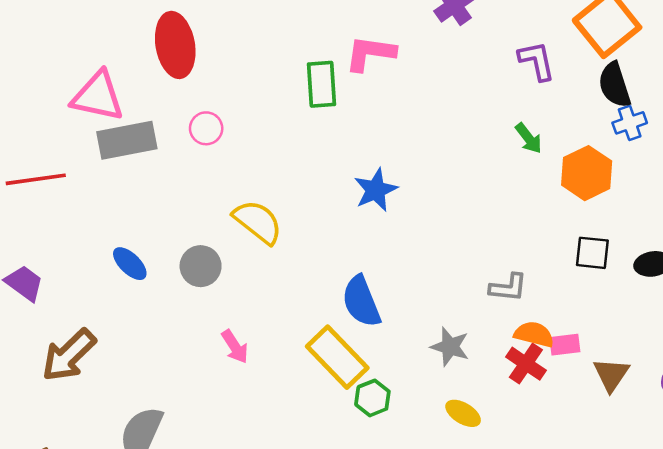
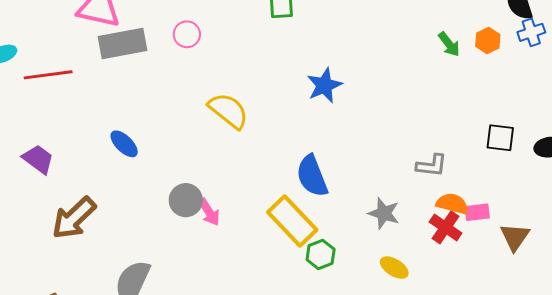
orange hexagon: (587, 173) -> (488, 41), moved, size x0.6
gray circle: (201, 266) -> (186, 200), moved

